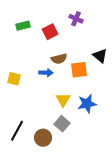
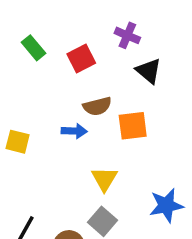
green rectangle: (23, 26) -> (33, 48), turned 64
black triangle: (100, 56) -> (149, 71), moved
blue star: (87, 104) -> (166, 205), moved

